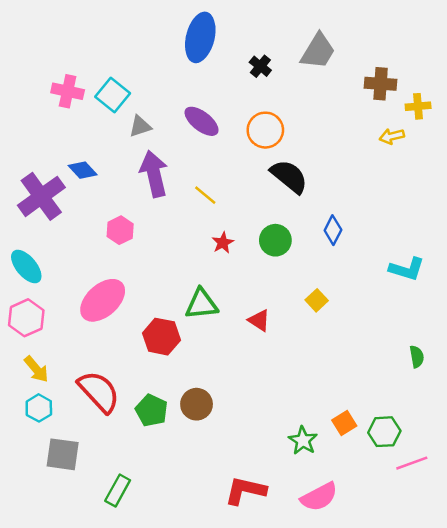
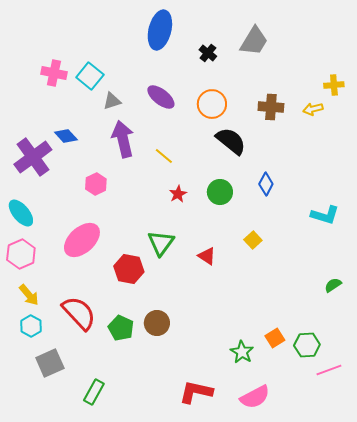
brown cross: (381, 84) -> (271, 107), moved
green triangle: (202, 304) -> (161, 243), turned -48
green semicircle: (417, 357) -> (333, 285), turned -114
gray square: (63, 454) -> (50, 363), turned -32

